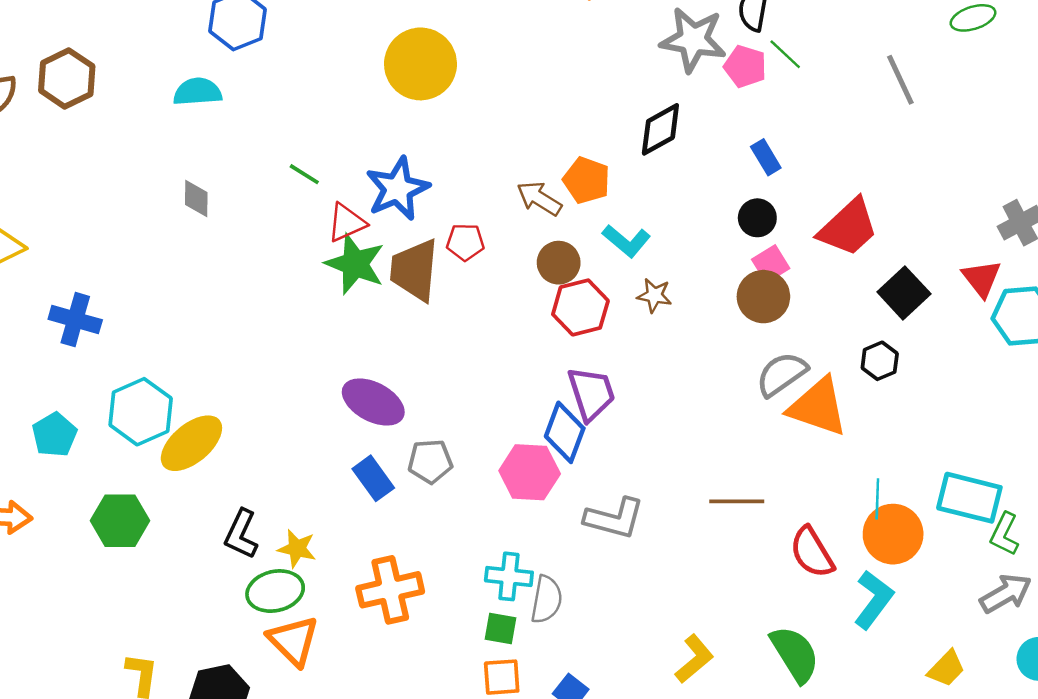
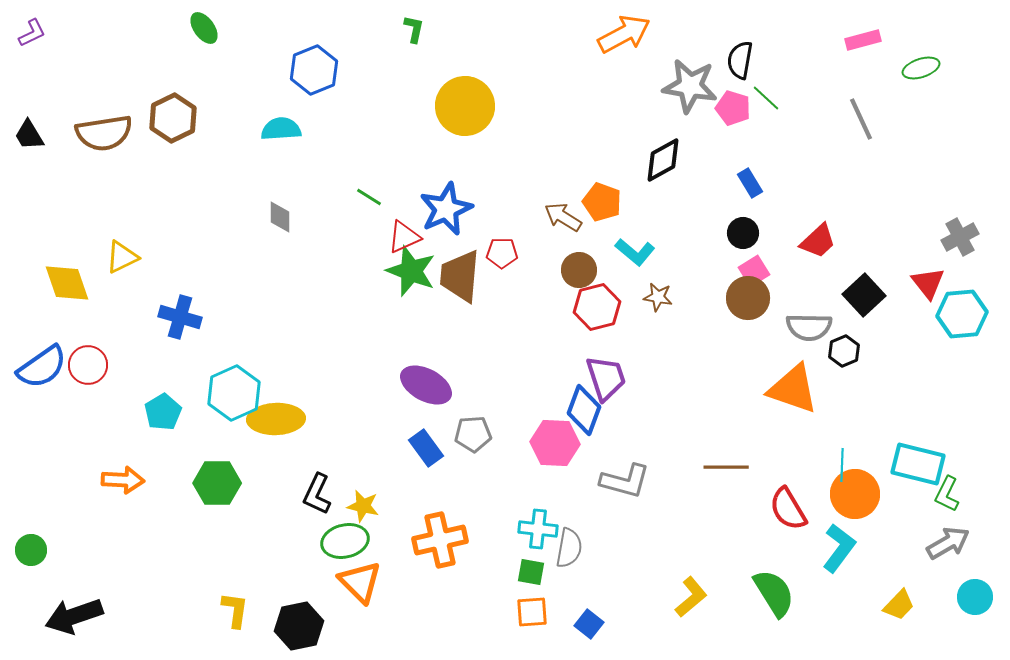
red trapezoid: (848, 228) -> (818, 241), size x0.7
gray semicircle: (782, 374) -> (809, 327), moved, turned -144
yellow ellipse: (191, 443) -> (276, 419), turned 38

